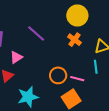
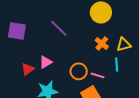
orange cross: (74, 40) -> (102, 43), moved
pink triangle: (16, 57) -> (46, 62), moved

